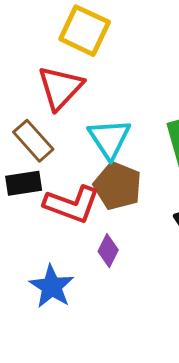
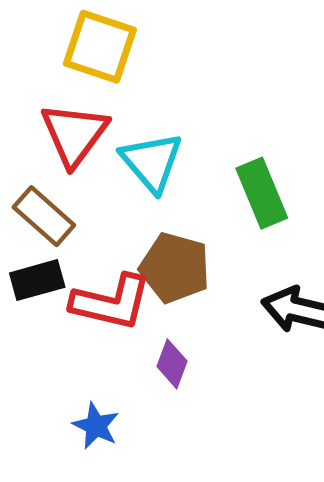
cyan triangle: (109, 139) -> (152, 162), moved
blue star: (52, 286) -> (96, 426), size x0.7

